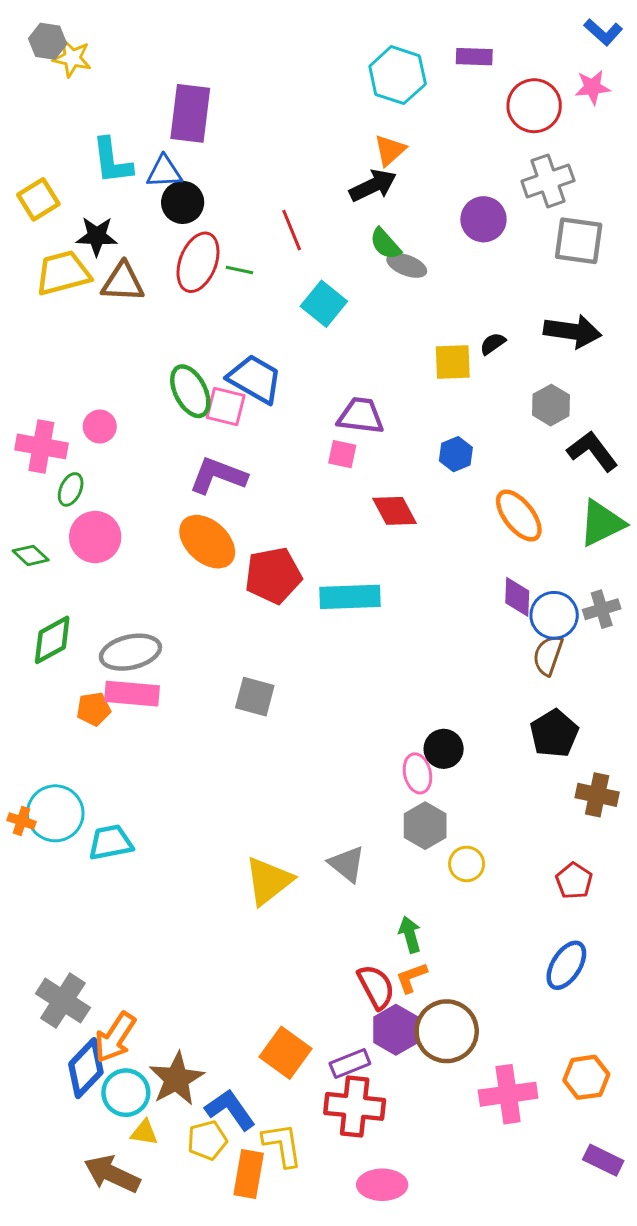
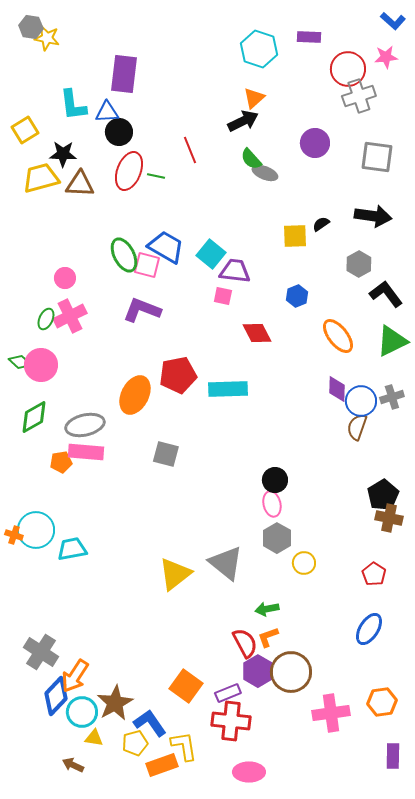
gray cross: (548, 181) -> (359, 96), moved
cyan square: (324, 304) -> (211, 254), moved
pink cross: (41, 446) -> (70, 316), moved, turned -36
pink circle: (95, 537) -> (41, 365), moved
orange ellipse: (207, 542) -> (135, 395), moved, turned 75
black pentagon: (554, 733) -> (383, 495), moved
black circle: (444, 749) -> (275, 480), moved
gray triangle: (347, 864) -> (226, 563), size x1.4
green arrow: (410, 935) -> (267, 609), turned -85
purple rectangle: (603, 1160) -> (393, 756), turned 65
brown arrow: (112, 1174) -> (73, 765), size x0.6
orange rectangle: (249, 1174) -> (162, 765), turned 60

